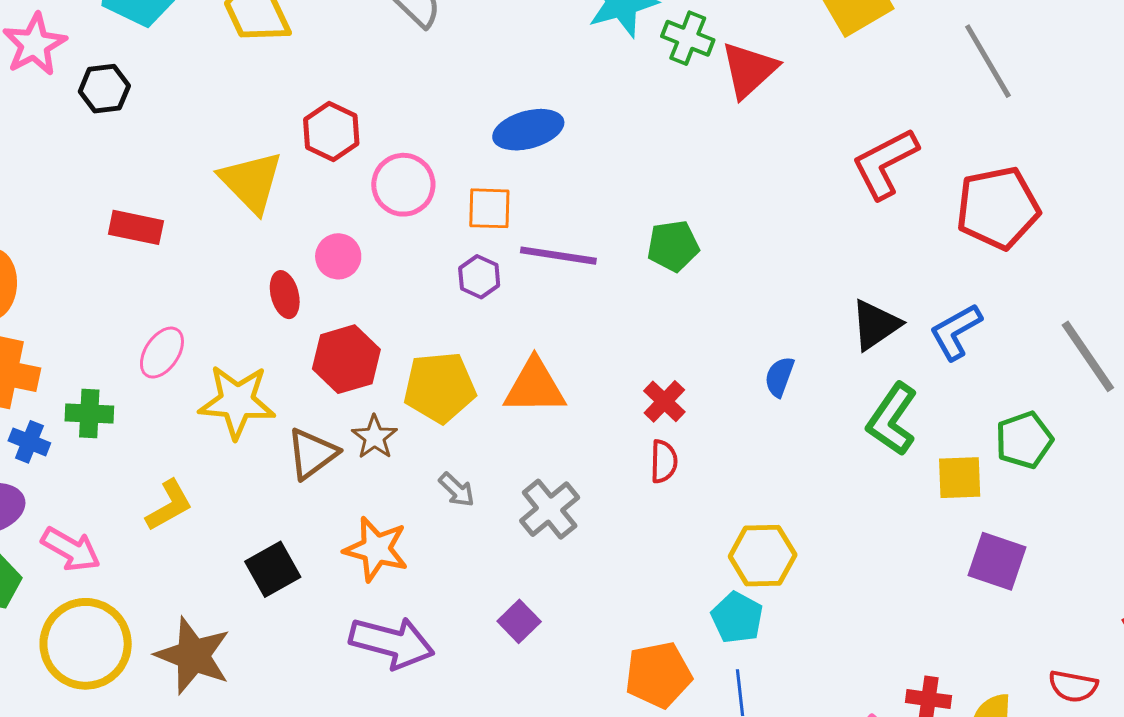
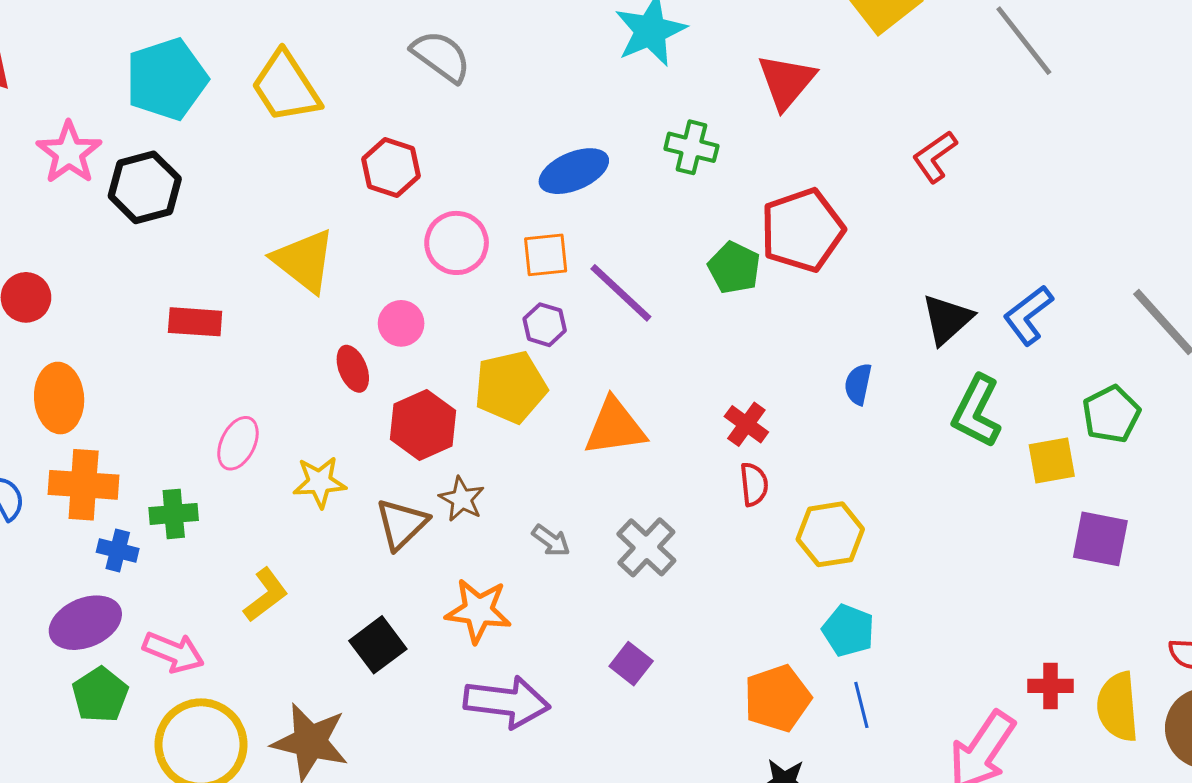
green cross: (688, 38) -> (691, 147), moved
black hexagon: (104, 89) -> (145, 187), size x1.4
red hexagon: (331, 132) -> (391, 168), moved
red L-shape: (885, 163) -> (935, 157), size x0.7
red pentagon: (998, 208) -> (802, 230), moved
green pentagon: (673, 246) -> (734, 268), turned -30
purple line: (558, 256) -> (621, 293), turned 42
yellow pentagon: (440, 387) -> (511, 387), moved
yellow star: (237, 402) -> (320, 482), size x0.7
yellow hexagon: (763, 556) -> (830, 534), moved

